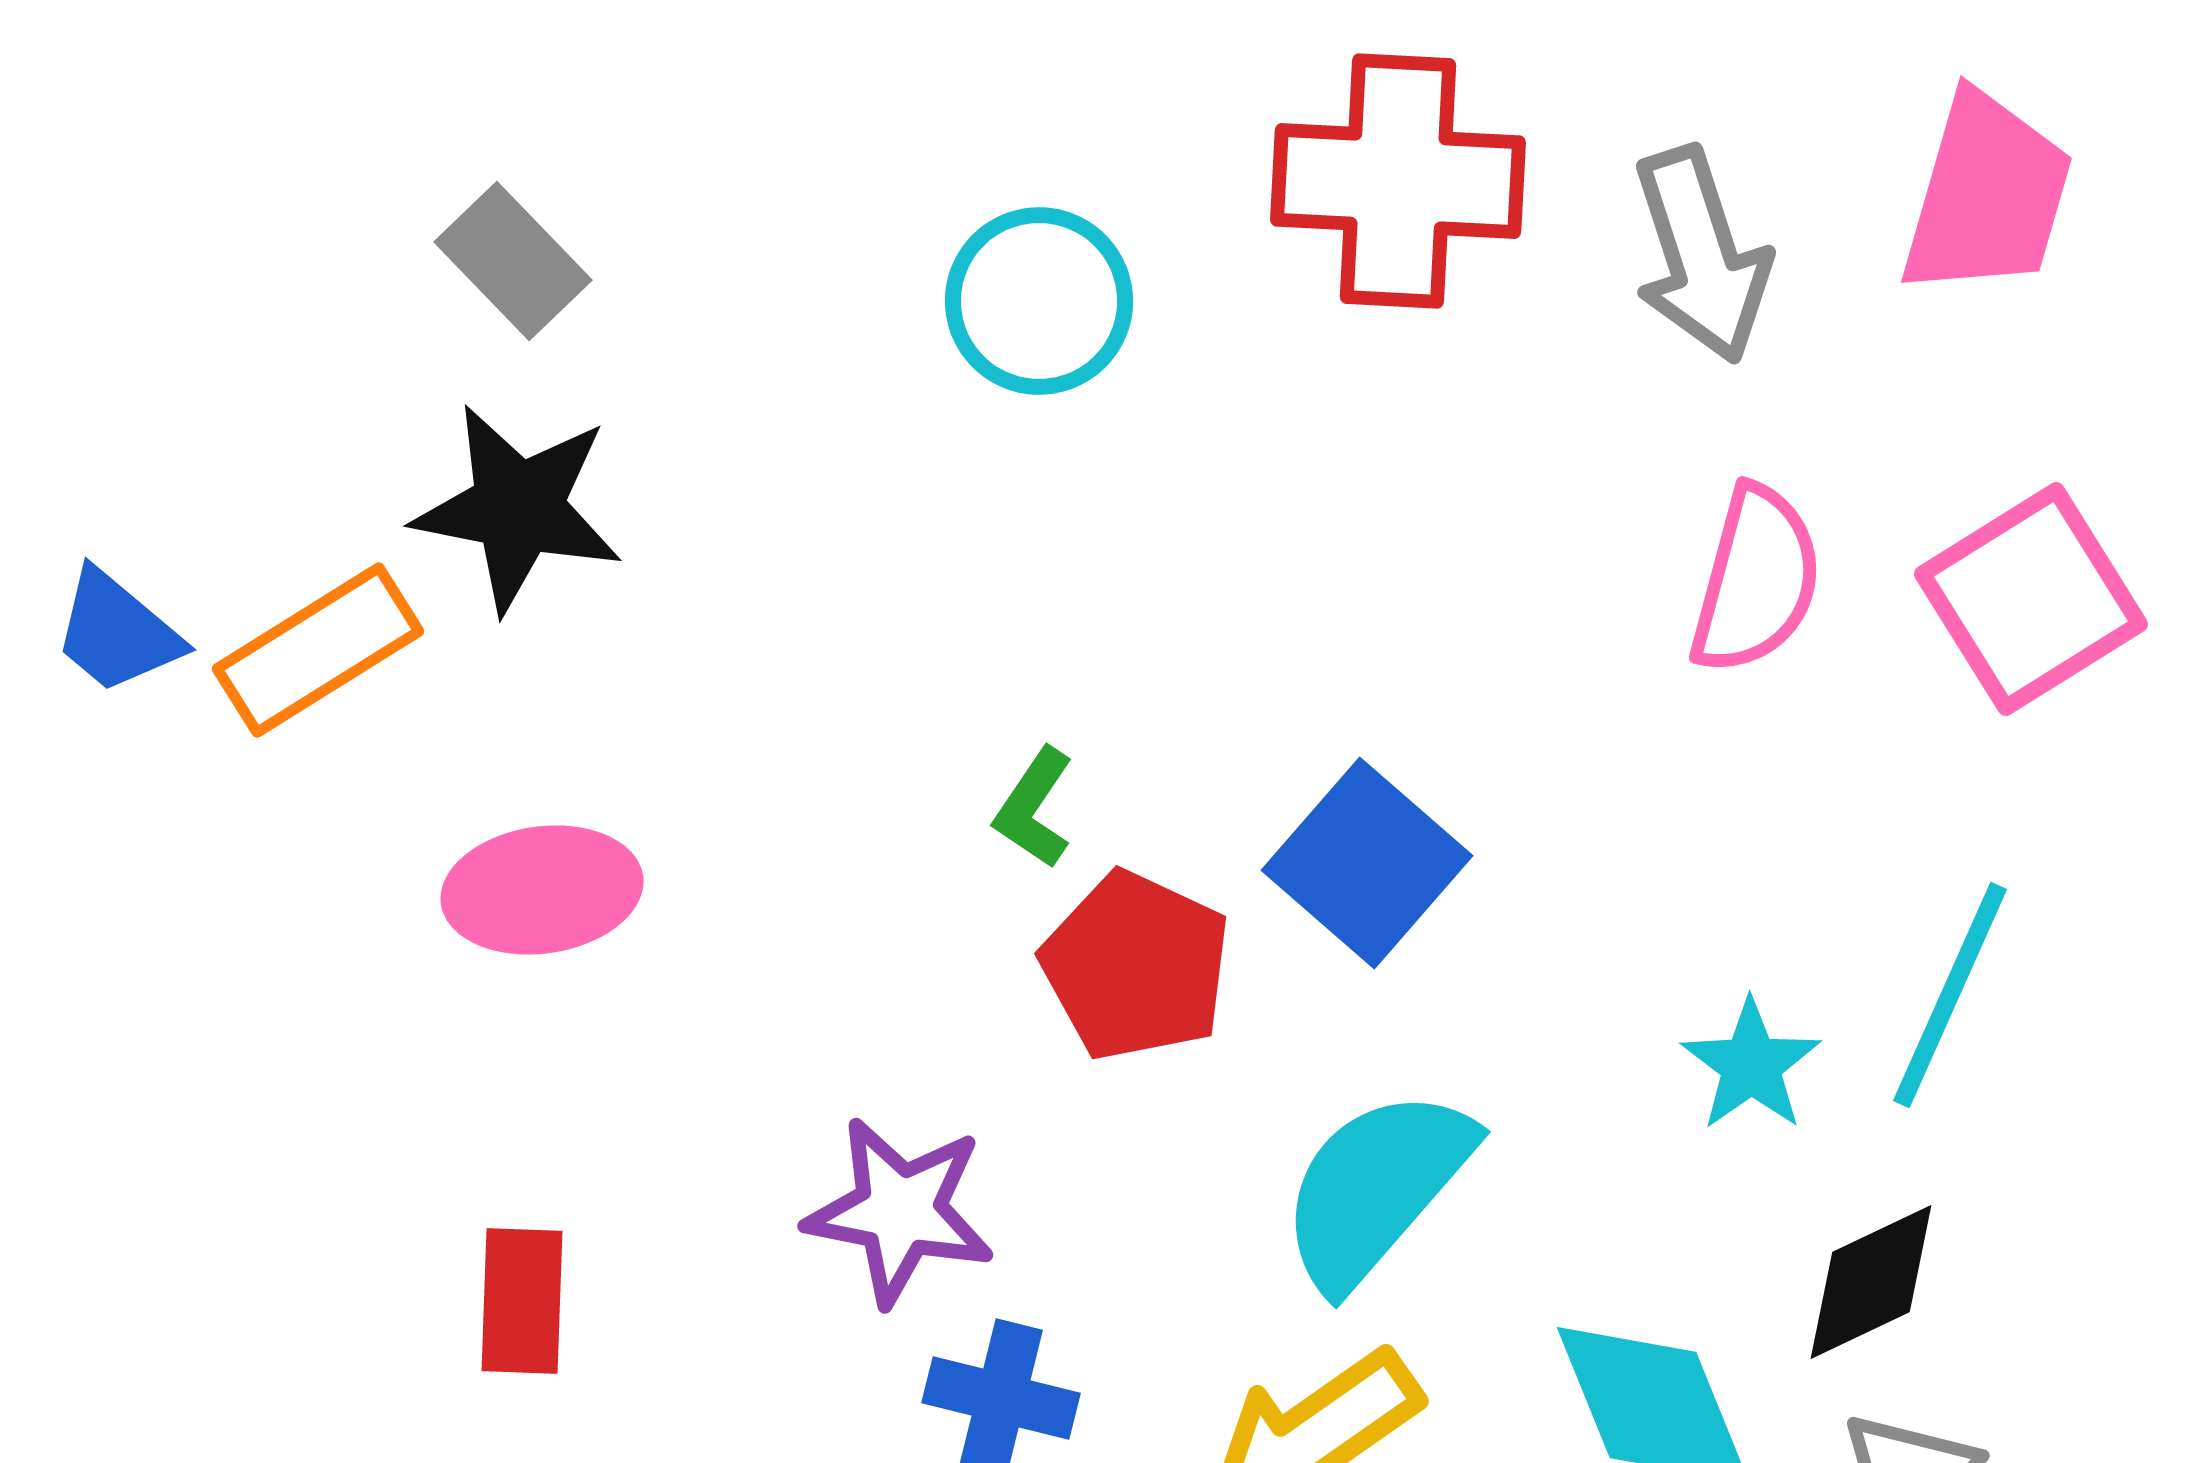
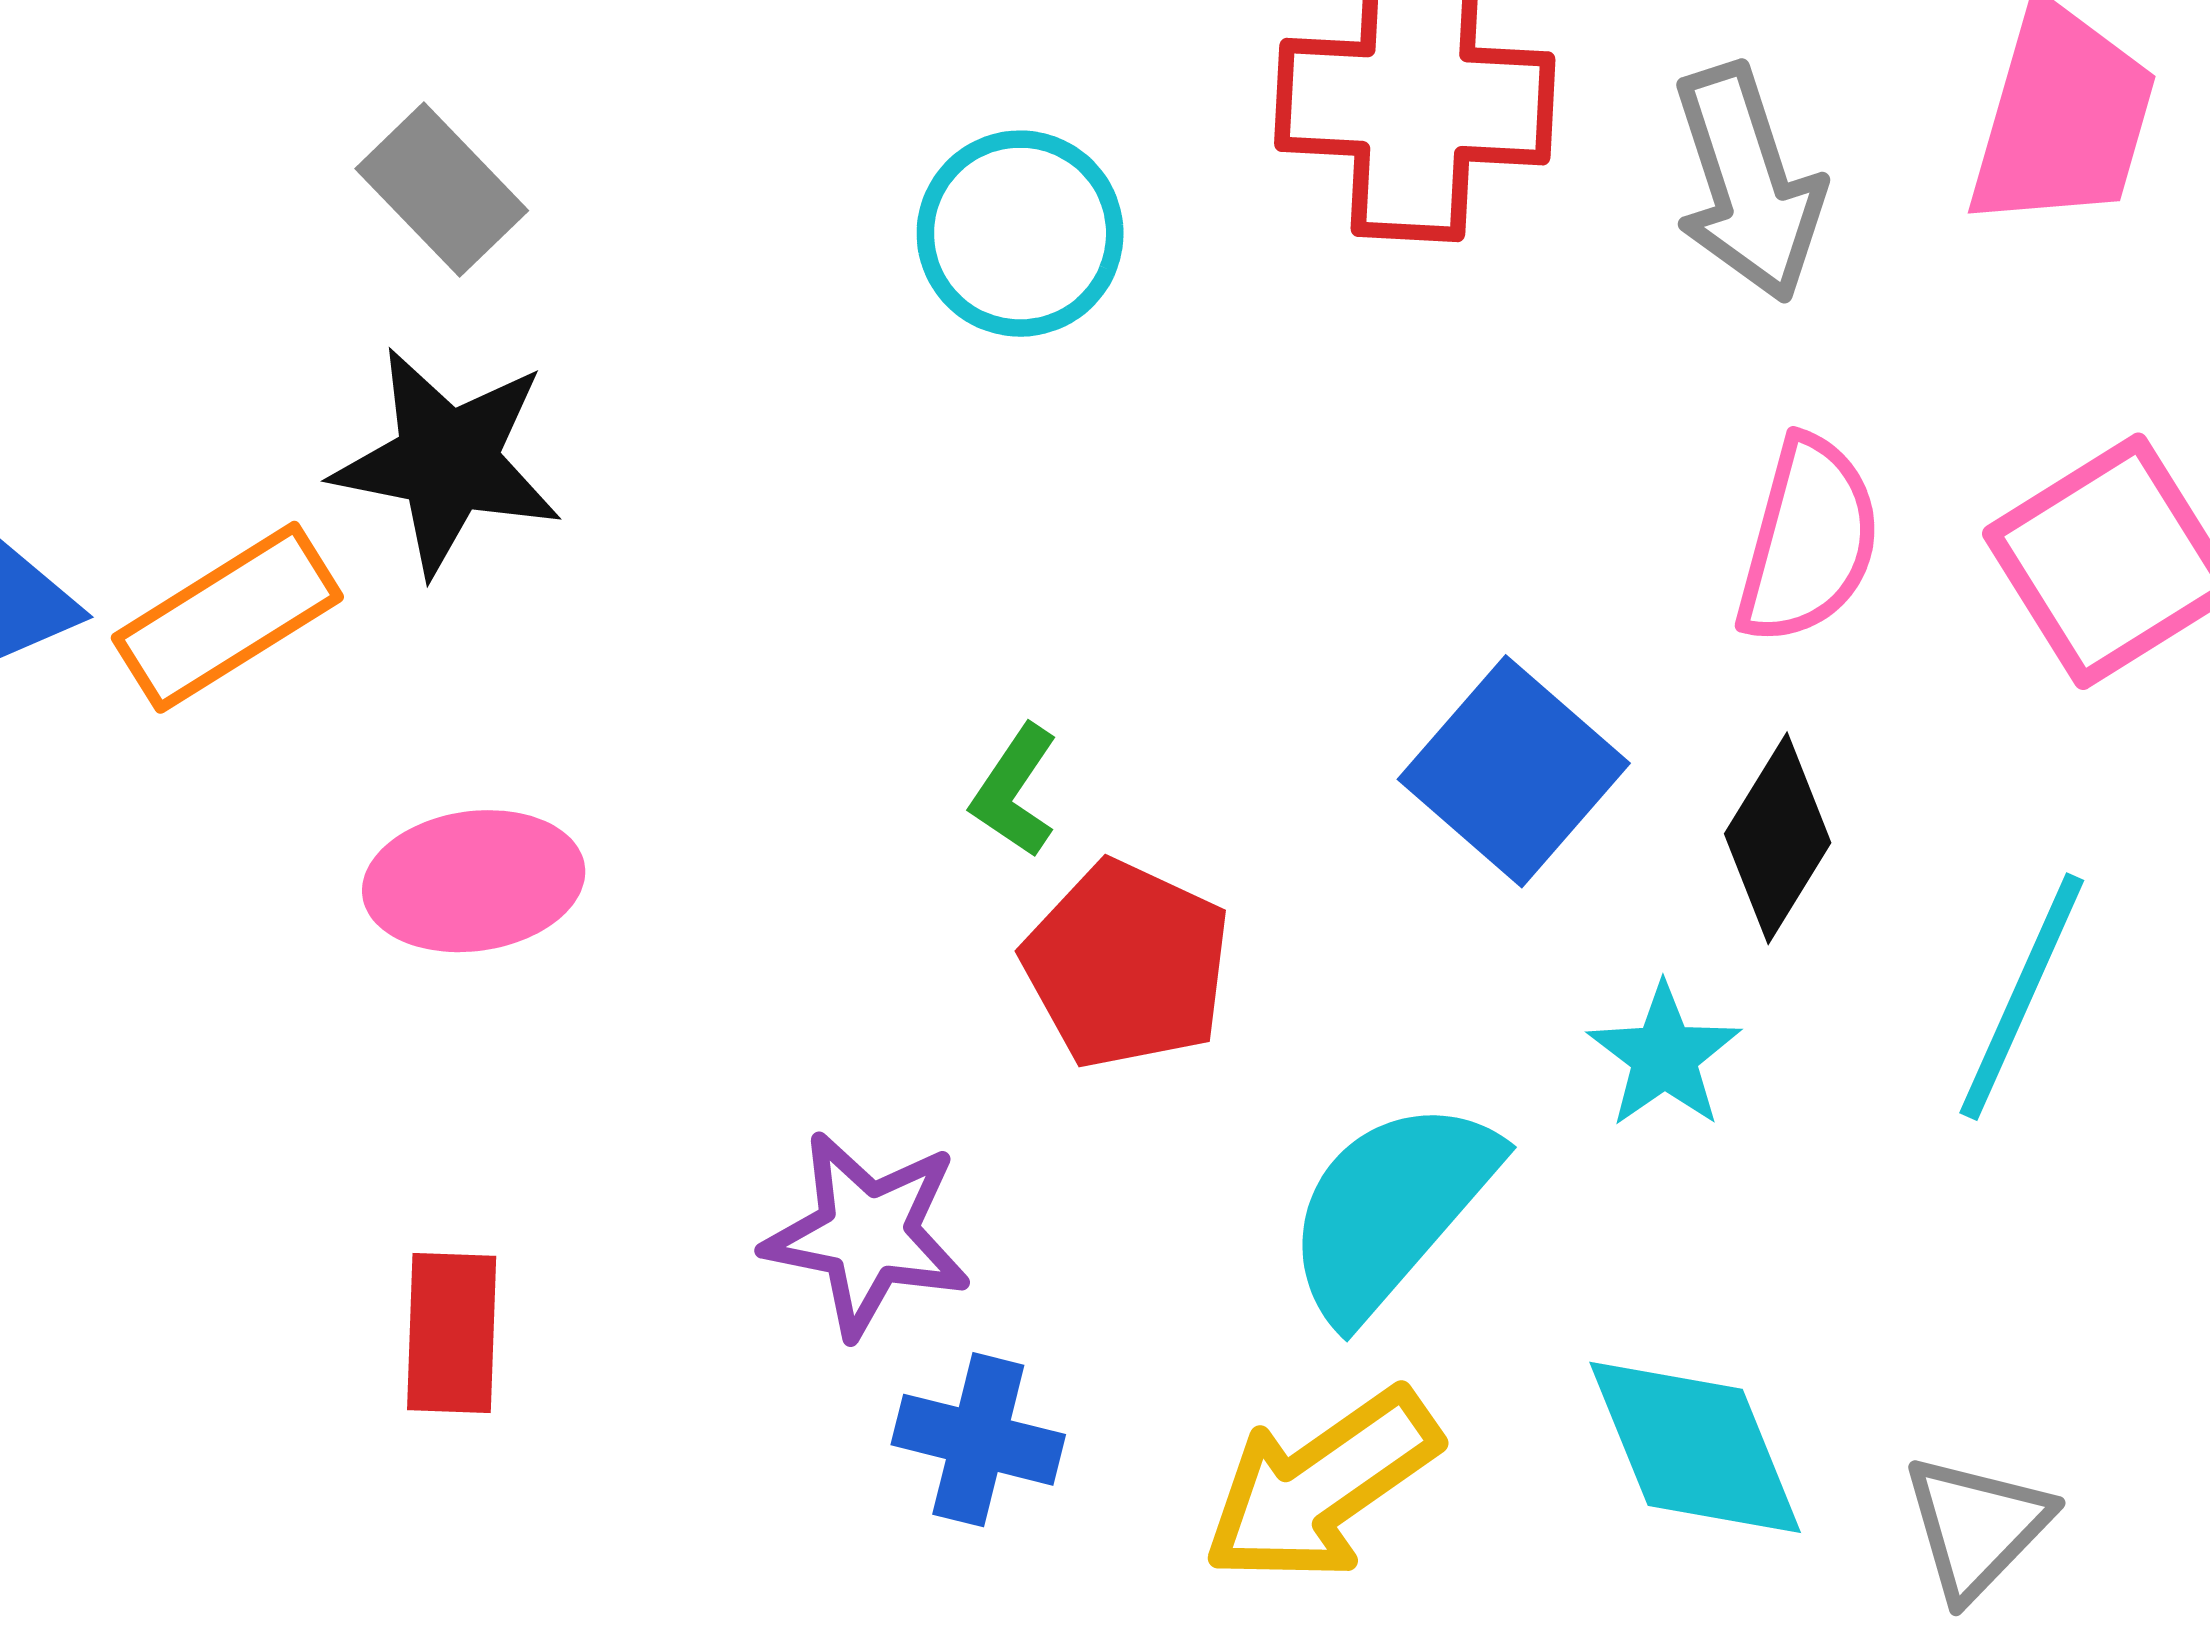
blue square: (1367, 863) -> (1514, 771), moved
cyan star: (1751, 1065) -> (1664, 1056), moved
black diamond: (1871, 1282) -> (1778, 838), moved, turned -33

